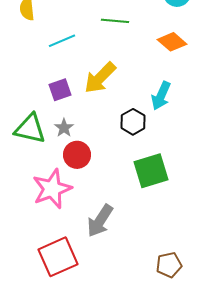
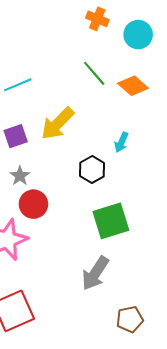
green line: (115, 21) -> (94, 73), moved, turned 44
cyan arrow: (161, 96) -> (121, 142), size x0.7
gray arrow: (100, 221) -> (95, 273), moved

